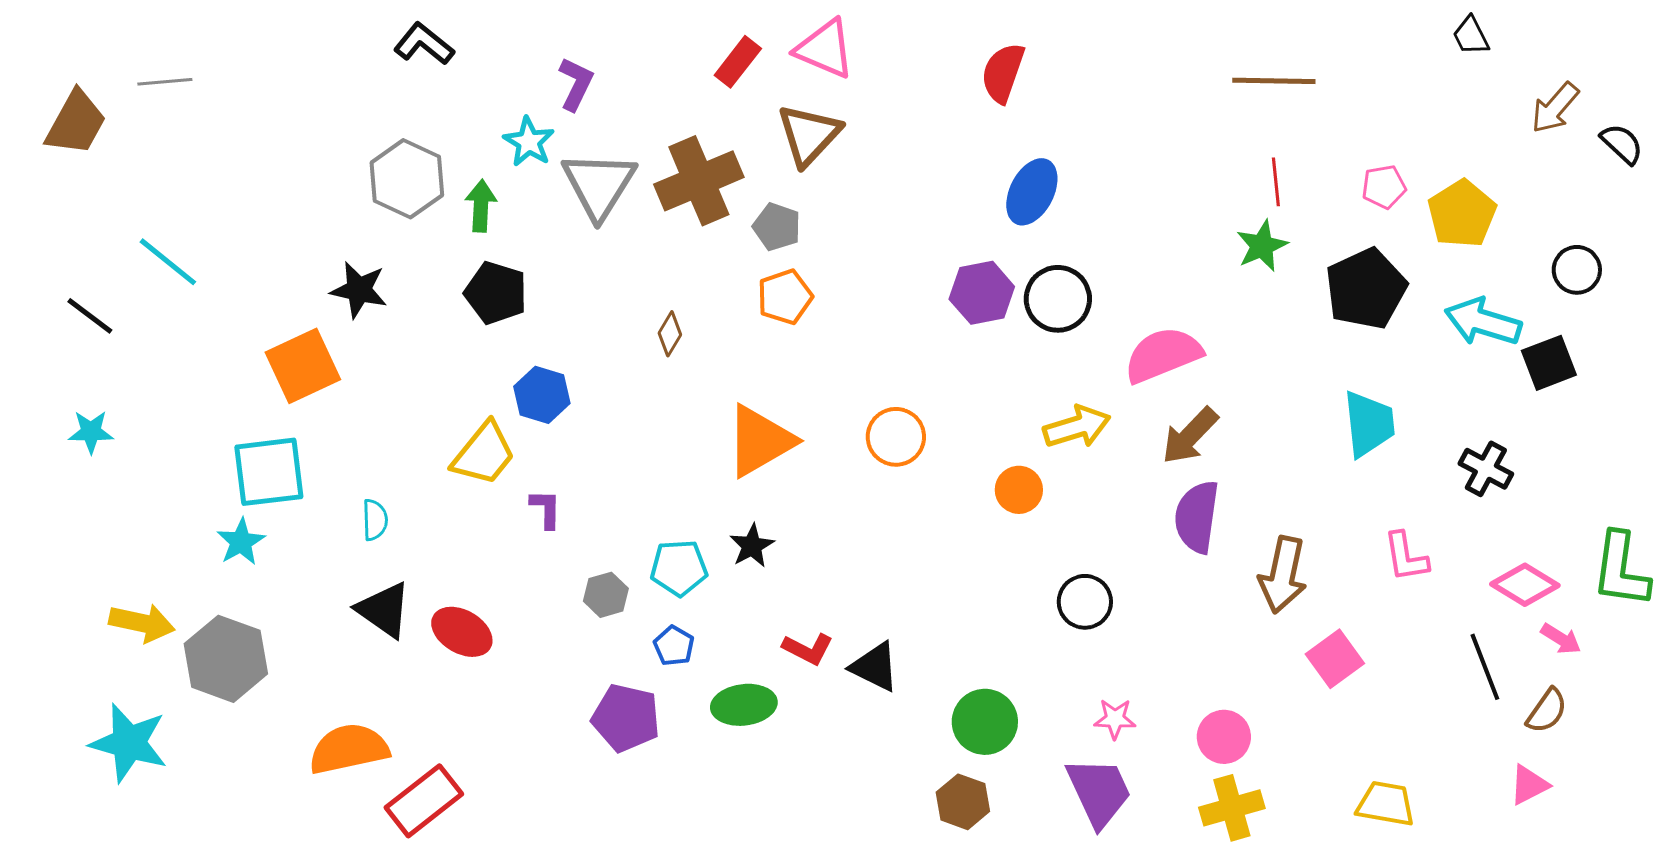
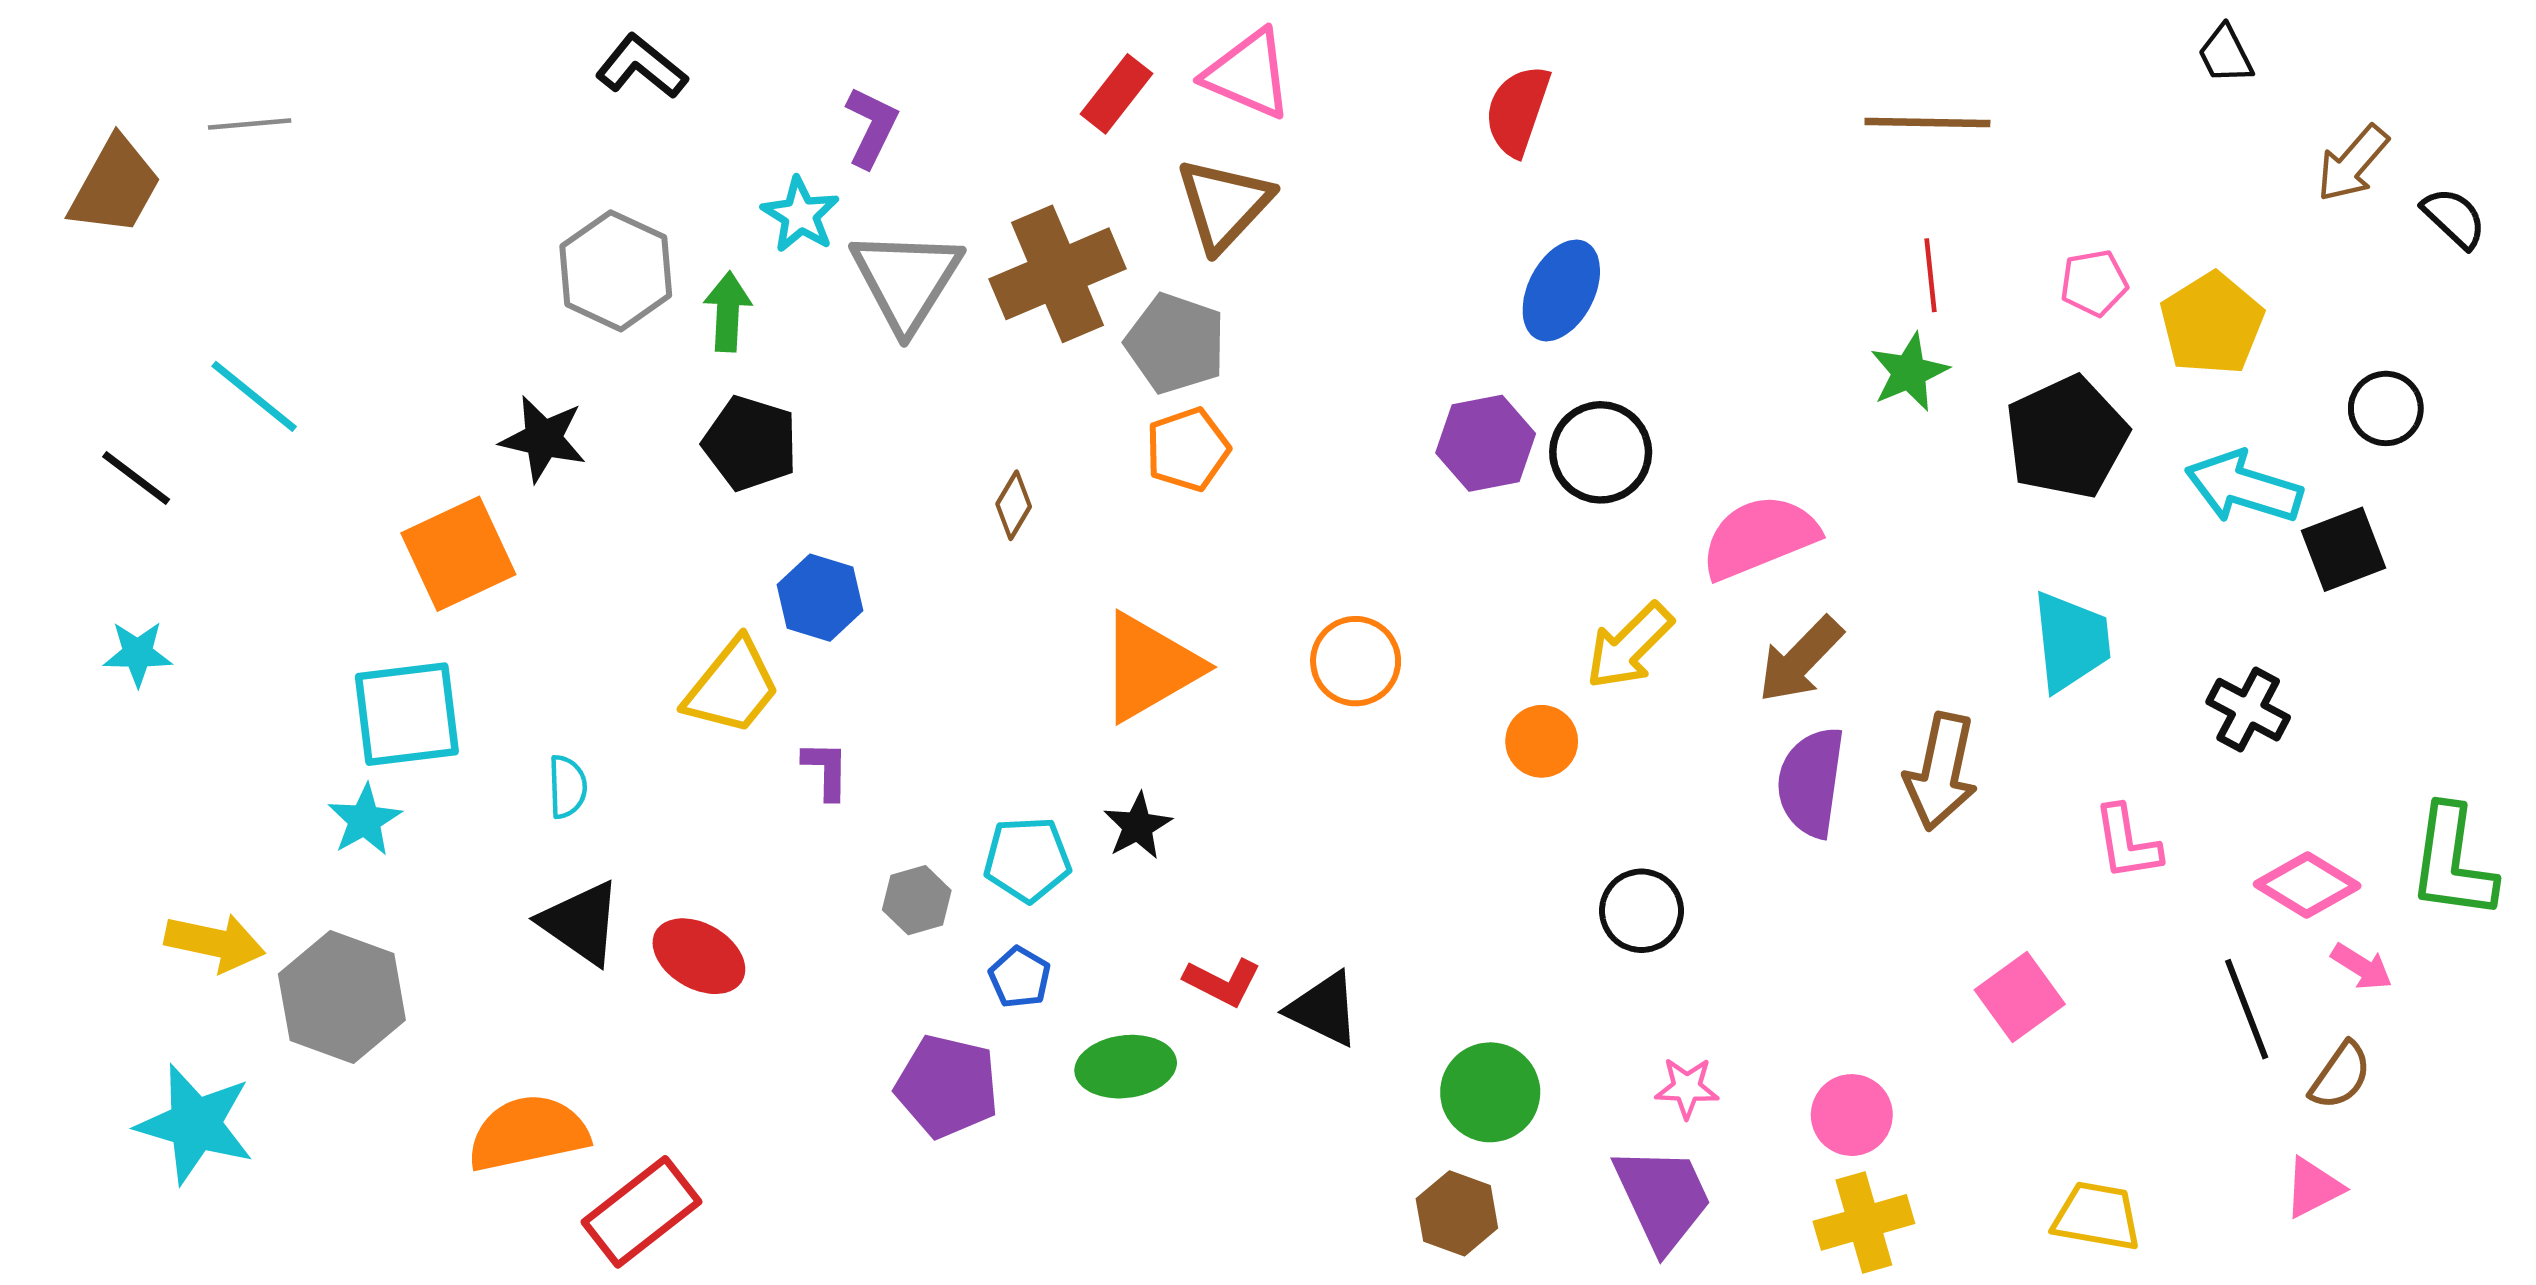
gray pentagon: (777, 227) -> (1176, 343), size x1.4
yellow arrow: (1077, 427) -> (1629, 646), turned 152
brown arrow: (1283, 575) -> (1941, 772), moved

